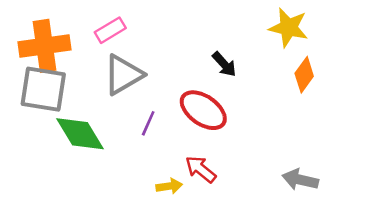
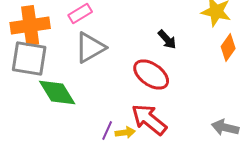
purple line: (148, 123) -> (107, 131), moved
red arrow: (201, 169) -> (149, 120), size x1.5

